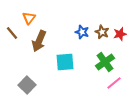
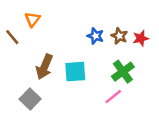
brown arrow: (39, 41) -> (44, 67), moved
pink line: (114, 83) -> (113, 97), moved

